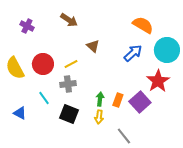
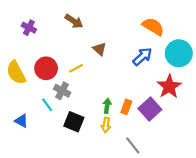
gray cross: (68, 84) -> (62, 91), moved, turned 35

